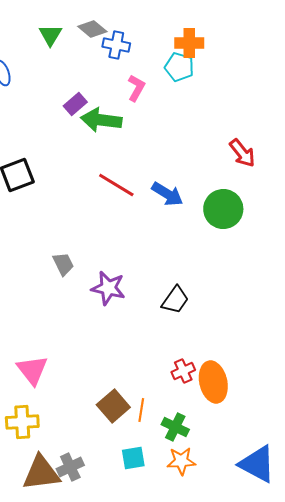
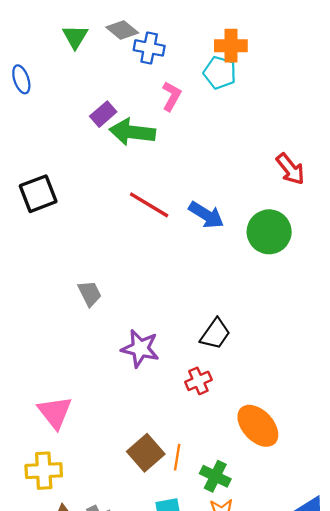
purple star: (108, 288) -> (140, 348), moved
red cross: (183, 371) -> (198, 381), moved
orange ellipse: (213, 382) -> (258, 426), turned -30

